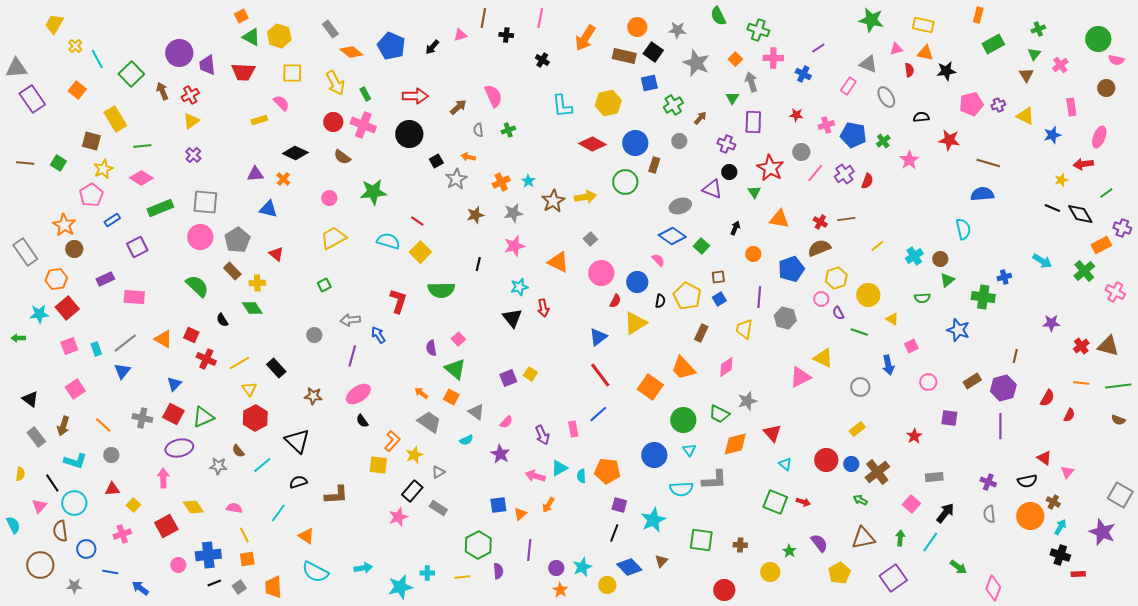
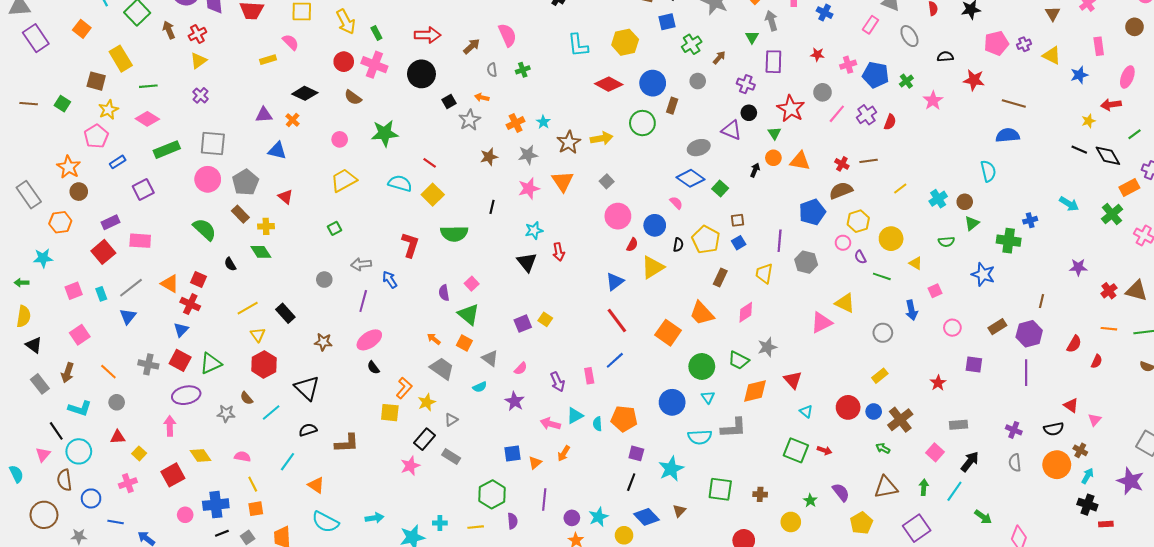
orange circle: (753, 254) -> (773, 158), moved
orange triangle: (558, 262) -> (563, 181), moved, turned 30
red square: (67, 308) -> (103, 252), moved
red cross: (206, 359) -> (190, 304), moved
yellow semicircle: (20, 474) -> (24, 316), moved, size x1.5

